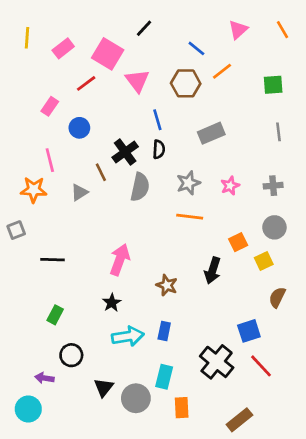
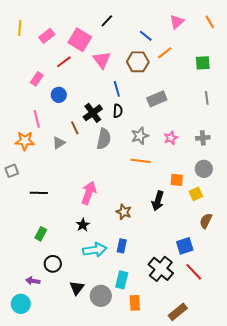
orange square: (238, 242) -> (177, 180), turned 32

